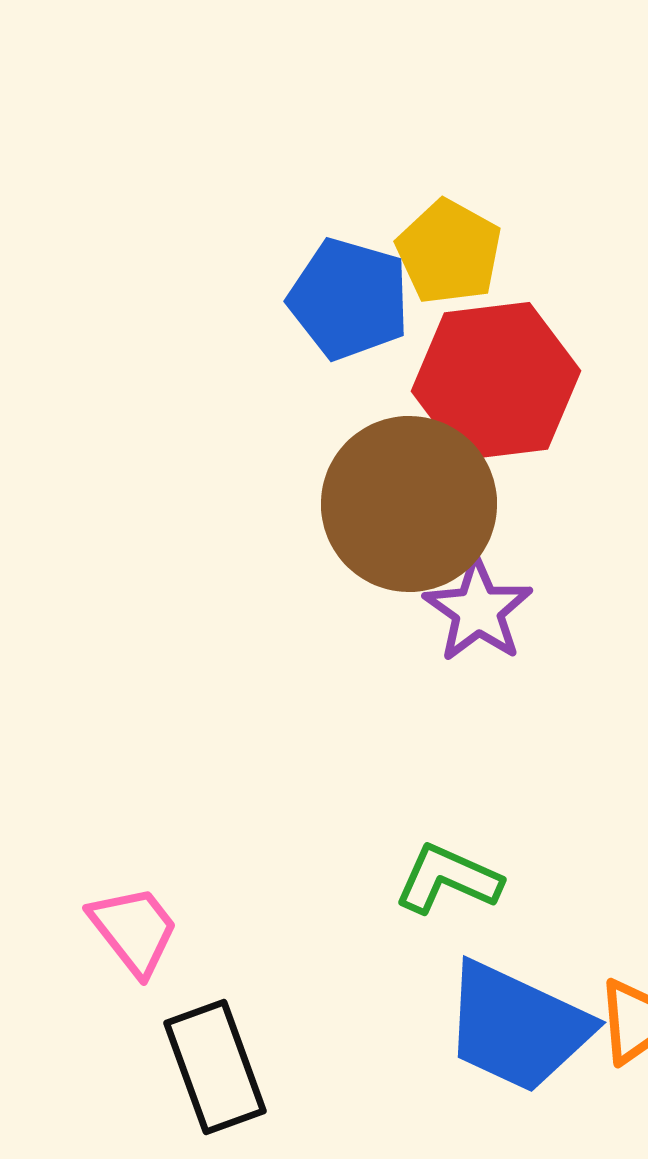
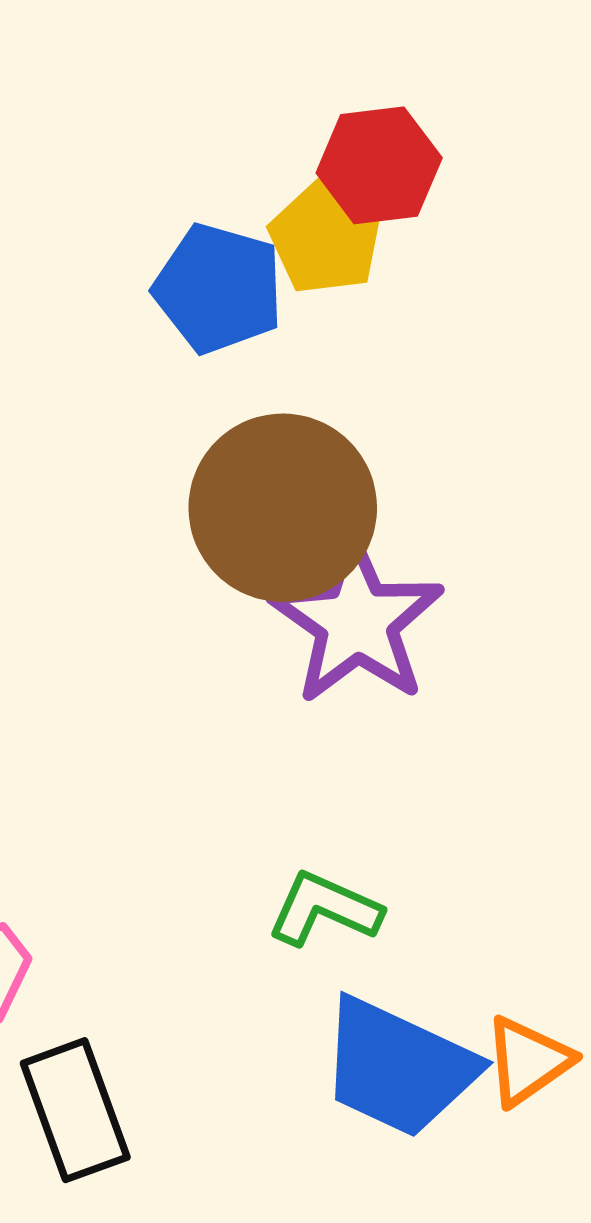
red hexagon: (496, 381) -> (379, 165), moved, size x0.7
purple star: (478, 610) -> (357, 621), size x1.5

